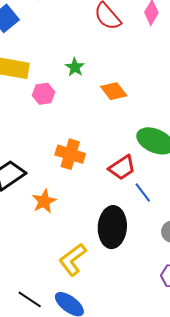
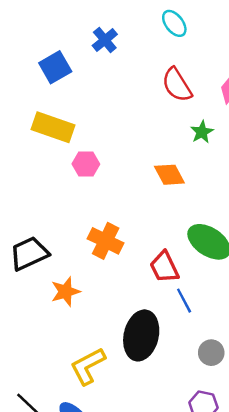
green star: (75, 67) -> (202, 132), moved
red trapezoid: (122, 168) -> (164, 267), turned 88

